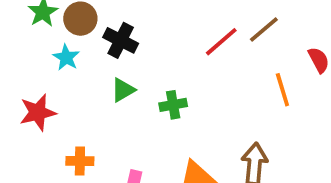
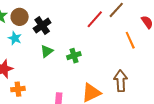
black cross: (121, 40) -> (42, 26), turned 36
orange cross: (80, 161) -> (18, 89), moved

